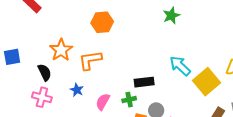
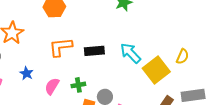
orange L-shape: (90, 60) -> (61, 47), moved
black rectangle: (144, 82) -> (94, 51), moved

